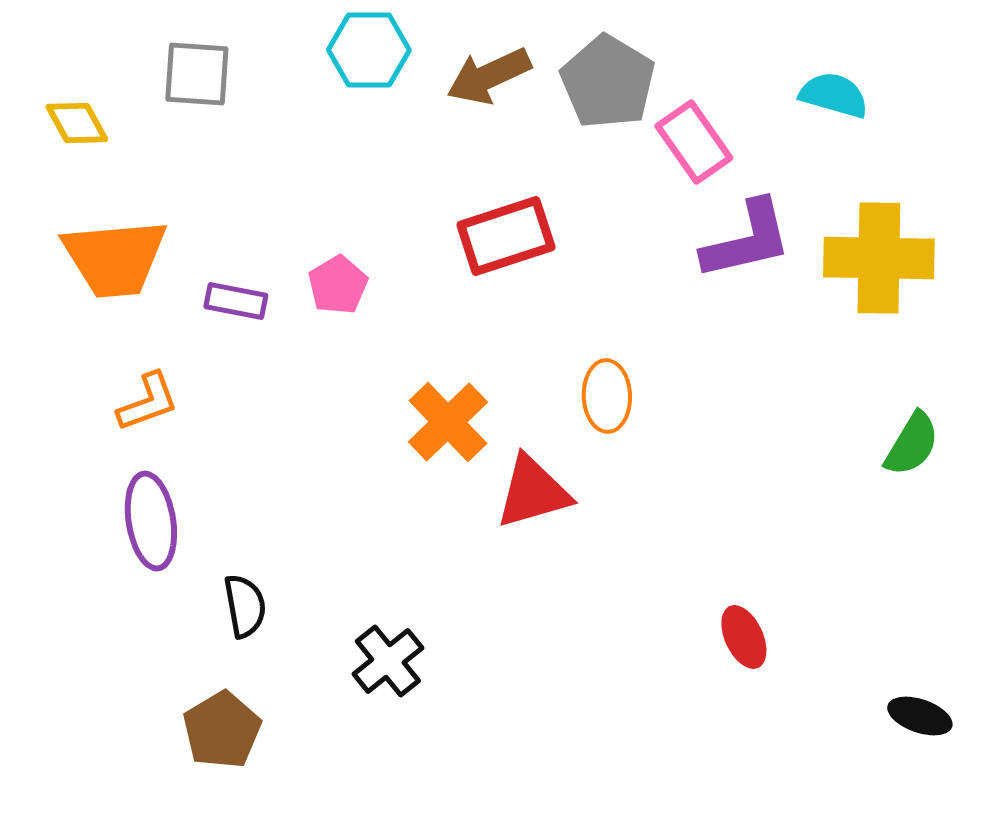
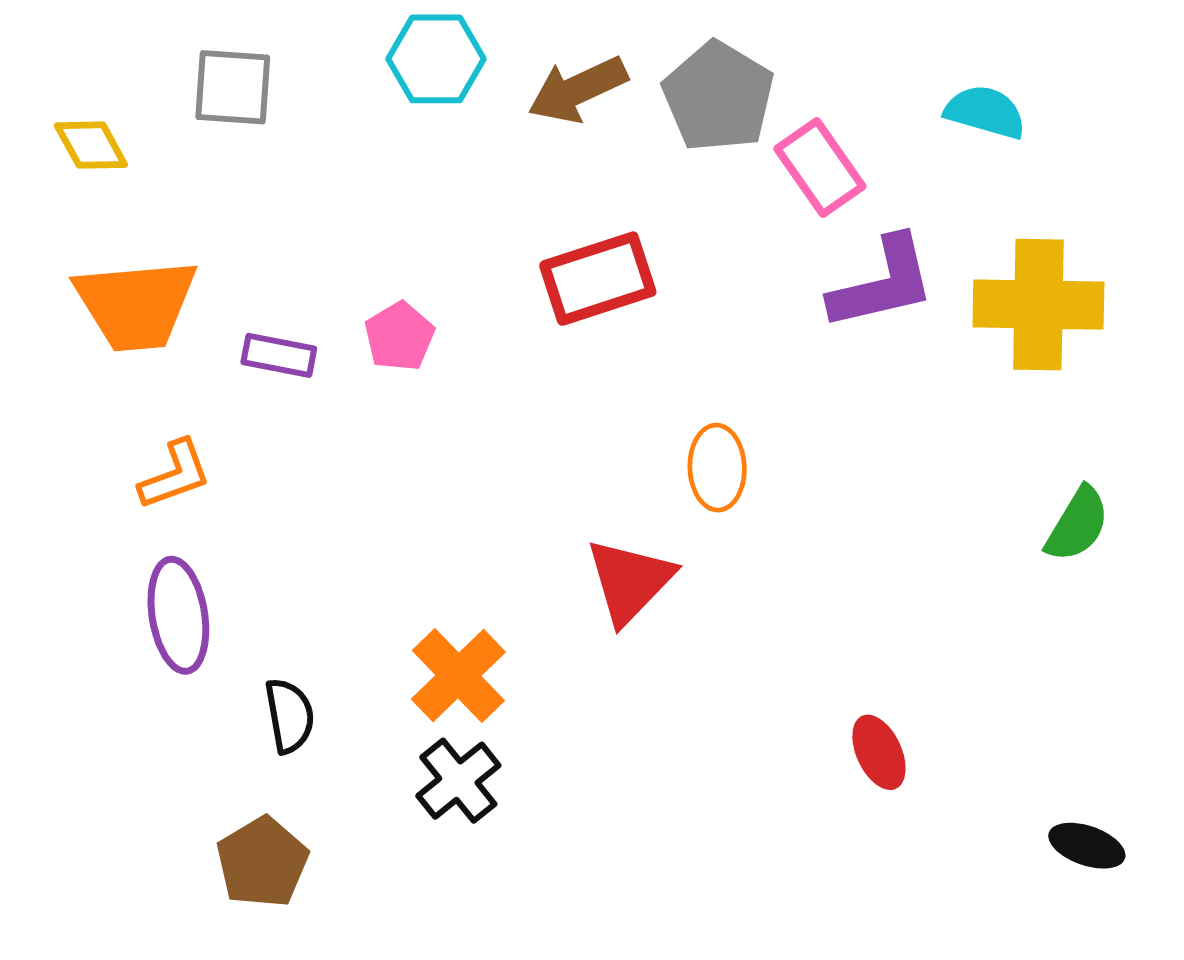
orange cross: (448, 422) -> (458, 676), moved
red triangle: (533, 492) -> (630, 581), turned -30

